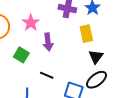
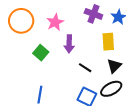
black line: (47, 75) -> (85, 68), moved

